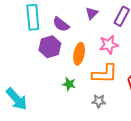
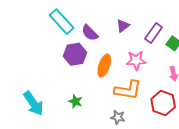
cyan rectangle: (33, 17) -> (62, 22), turned -45
green star: (69, 84) -> (75, 101), moved

